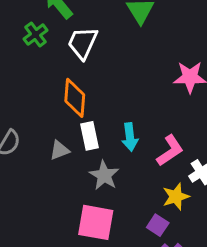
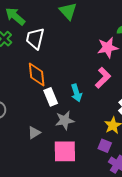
gray triangle: (59, 150) -> (34, 133), moved
pink L-shape: (170, 151) -> (103, 78), moved
gray star: (104, 175) -> (65, 120), turned -30

